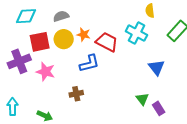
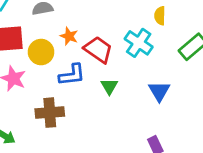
yellow circle: (64, 39) -> (41, 52), moved
brown cross: (76, 94) -> (50, 113), size x1.5
green triangle: (142, 99) -> (109, 86), moved

